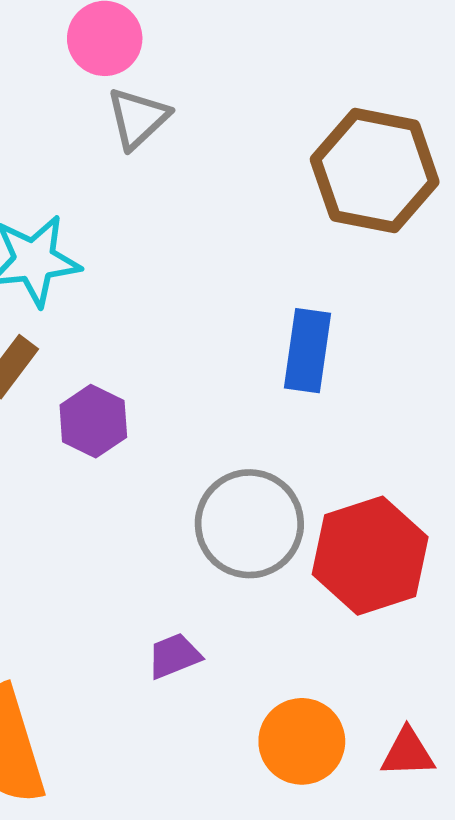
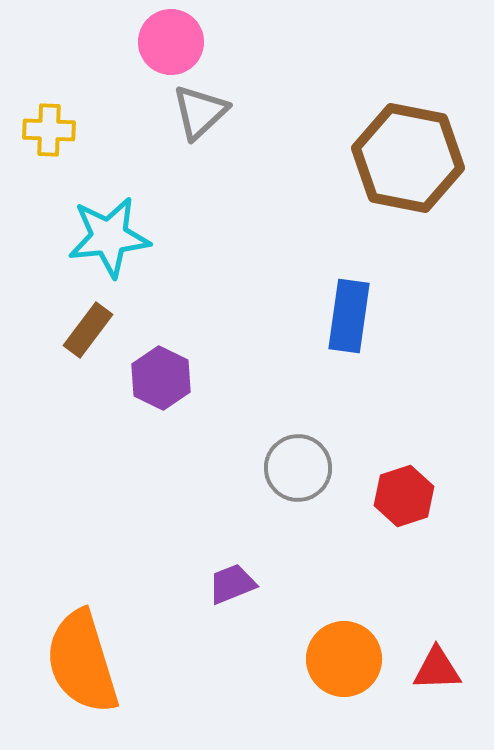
gray circle: (249, 524) -> (298, 468), size x0.7
red hexagon: (370, 556) -> (404, 496), size x0.6

